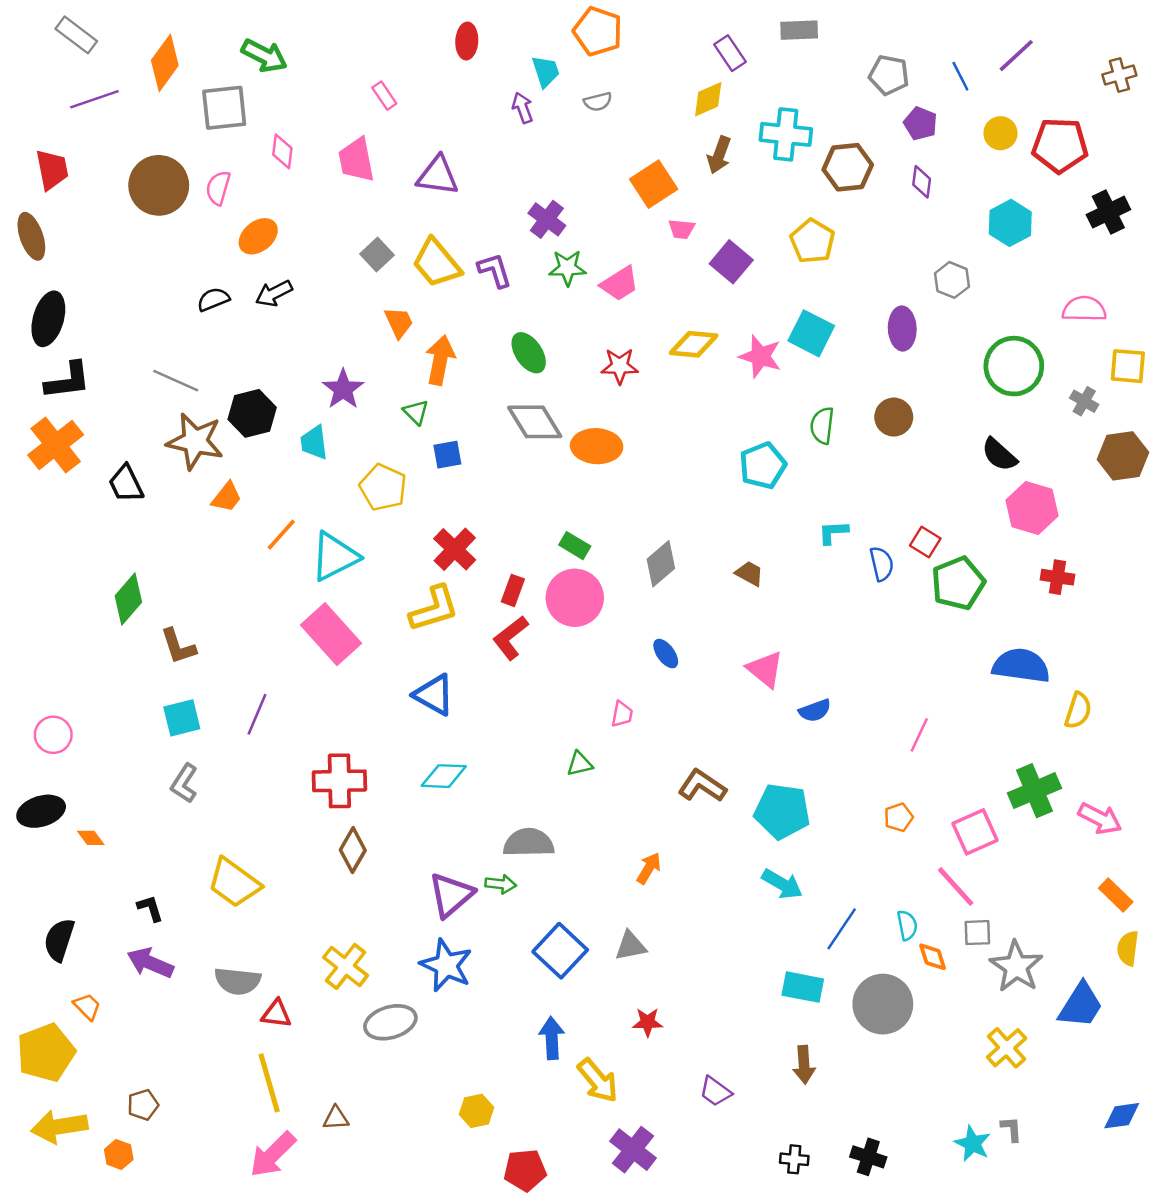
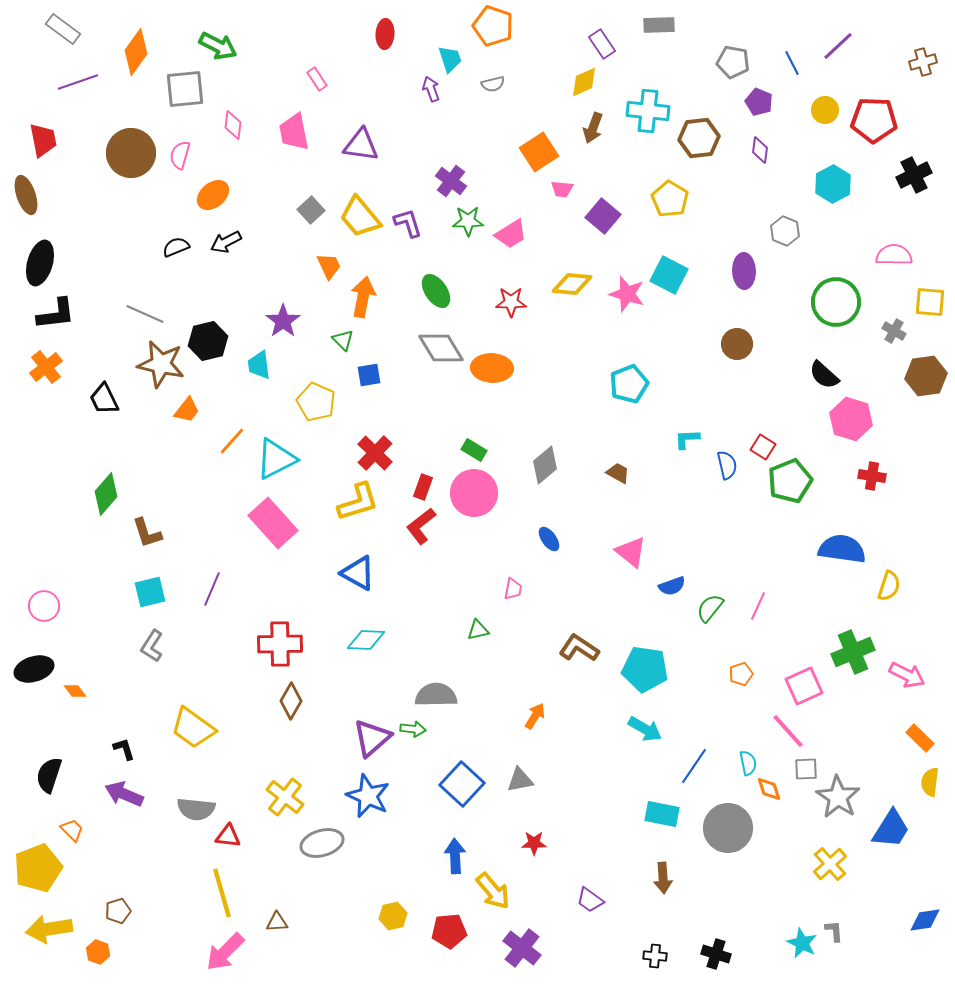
green semicircle: (822, 426) -> (710, 608), moved, turned 32
orange cross: (56, 445) -> (46, 367), size x0.7
red pentagon: (525, 1170) -> (449, 931), moved

